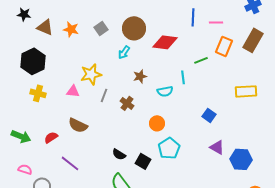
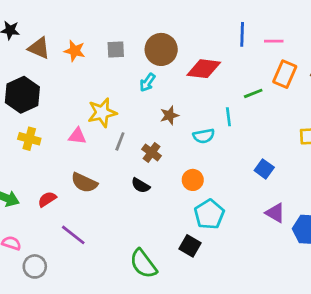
gray square: (101, 28) -> (116, 49), turned 32
black semicircle: (119, 154) -> (141, 185), moved
black square: (143, 161) -> (190, 246), moved

